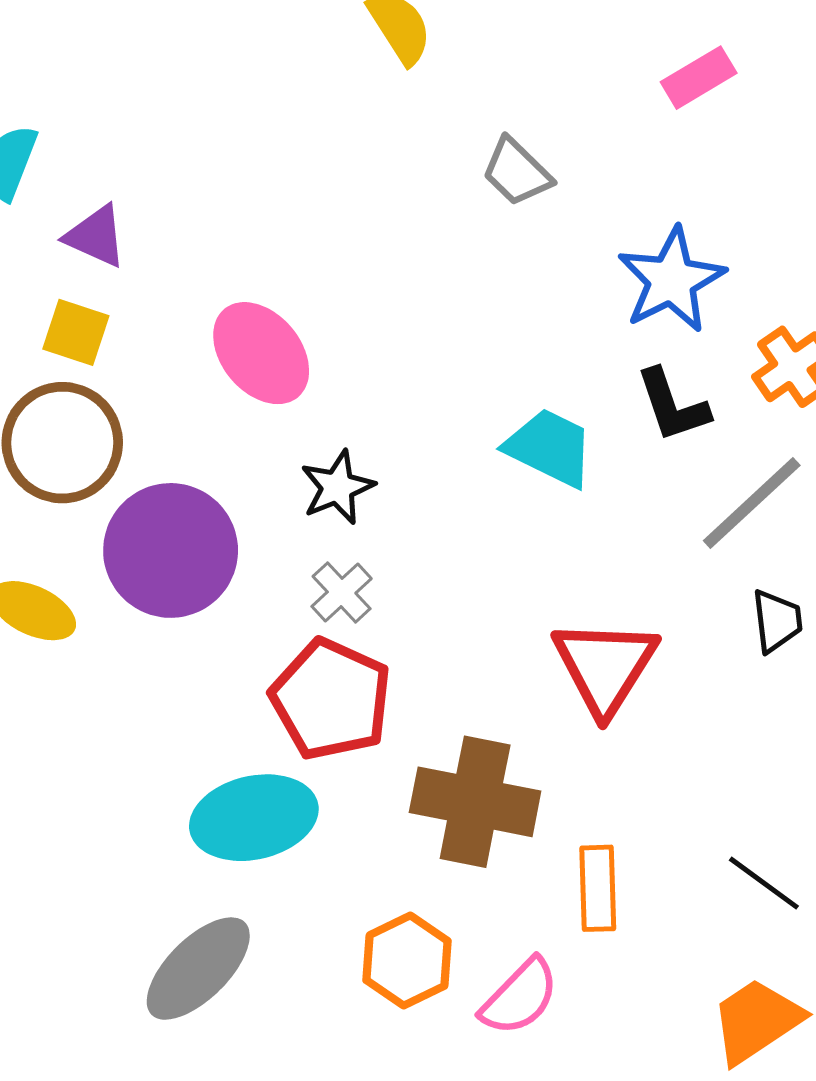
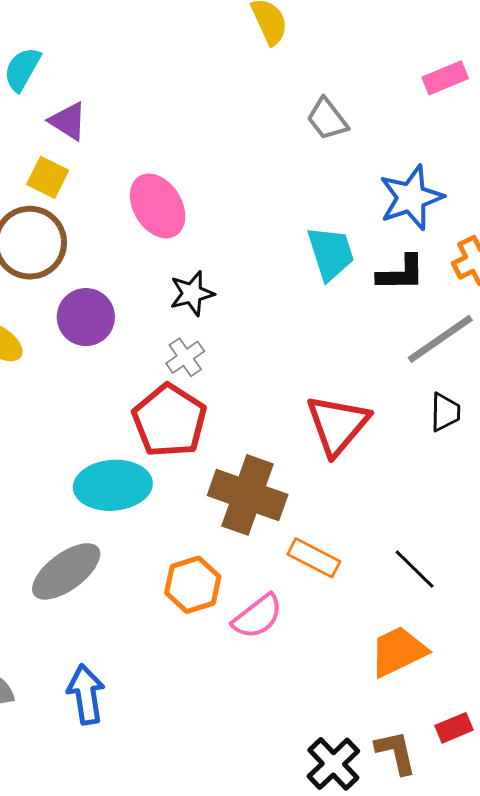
black L-shape: (672, 405) -> (401, 273), turned -80
cyan trapezoid: (550, 448) -> (331, 253), moved, turned 38
purple circle: (171, 550) -> (86, 317), size x0.7
orange rectangle: (598, 888) -> (314, 558), turned -69

